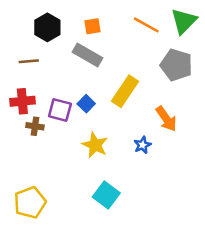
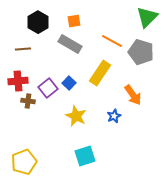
orange line: (146, 25) -> (112, 41), moved
purple square: (60, 110) -> (48, 88), turned 36
cyan square: (106, 195) -> (85, 156), turned 35

